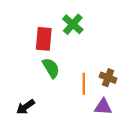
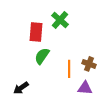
green semicircle: (51, 68) -> (42, 56), turned -114

